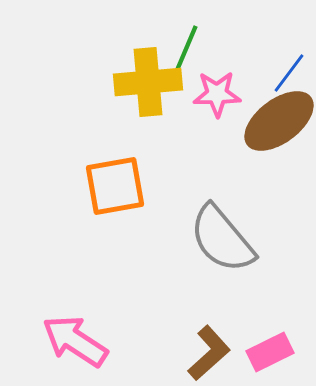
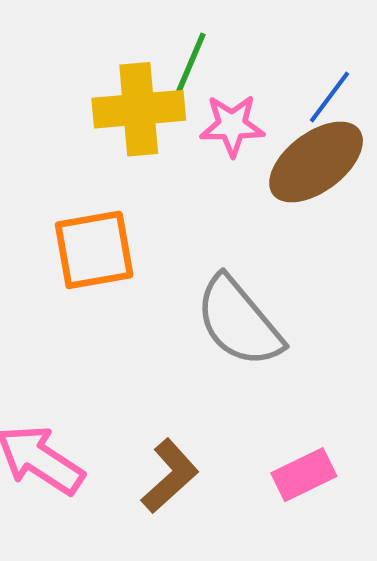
brown L-shape: (209, 353) -> (170, 476), moved

